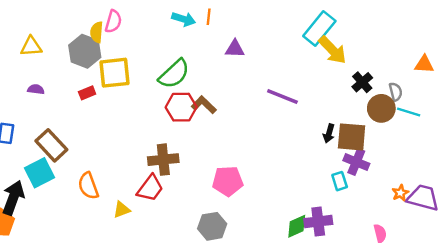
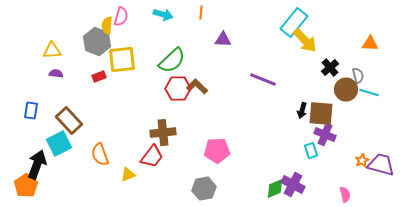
cyan arrow: (184, 19) -> (163, 15), moved
yellow triangle: (31, 46) -> (52, 51), moved
orange triangle: (424, 64) -> (370, 44), moved
purple cross: (318, 222) -> (293, 185), turned 35

